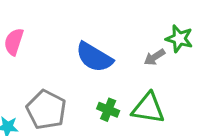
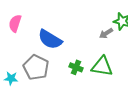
blue semicircle: (94, 57) -> (50, 39), moved

